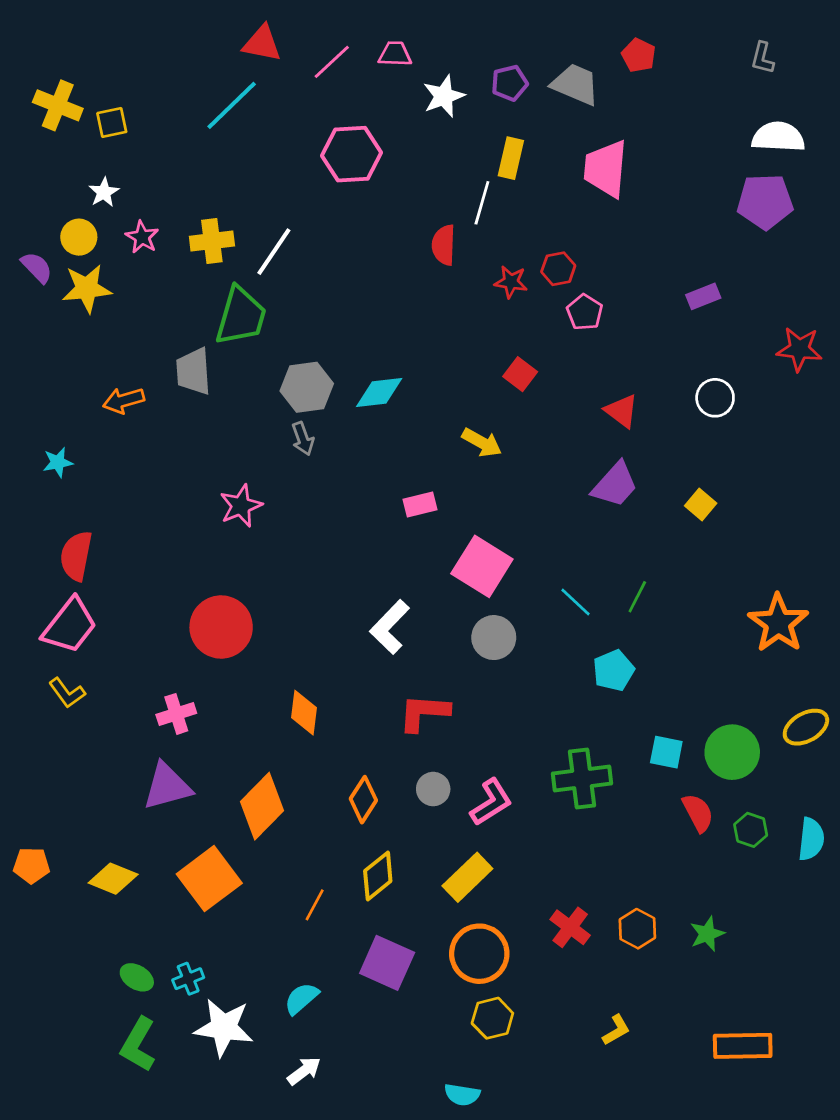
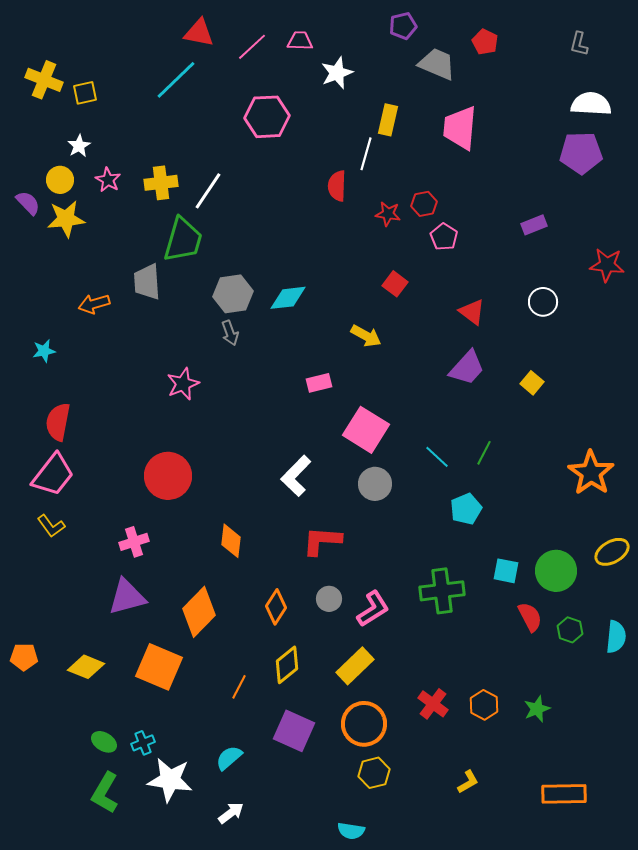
purple pentagon: (510, 83) -> (403, 26), moved
orange square: (209, 879) -> (159, 667), turned -30

